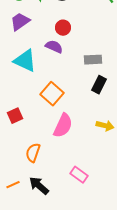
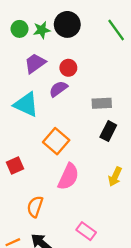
purple trapezoid: (20, 22) -> (35, 63), moved
purple semicircle: (54, 47) -> (58, 89), turned -60
yellow arrow: (105, 126) -> (115, 177), turned 102

